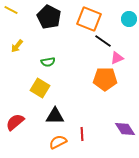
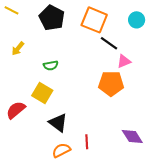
black triangle: (55, 116) -> (58, 123), turned 36
red semicircle: (15, 122) -> (16, 110), moved

